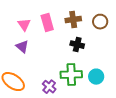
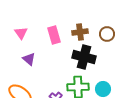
pink triangle: (24, 25) -> (21, 33), moved
black cross: (77, 45) -> (84, 57), size x1.6

